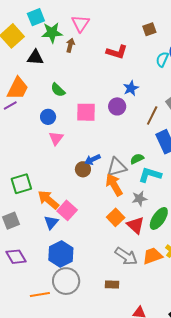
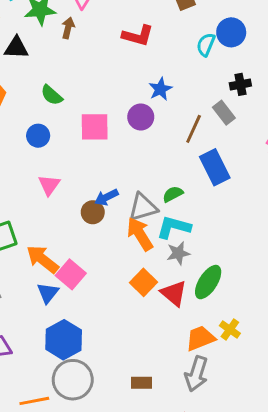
pink triangle: (56, 138) -> (49, 185), moved
cyan L-shape: (150, 175) -> (174, 227), moved
gray arrow: (126, 256) -> (196, 374), moved, turned 75

